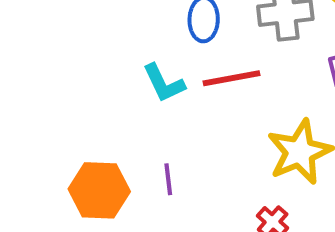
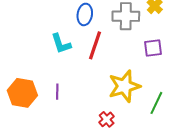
red line: (232, 78) -> (95, 45), turned -68

